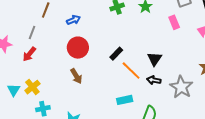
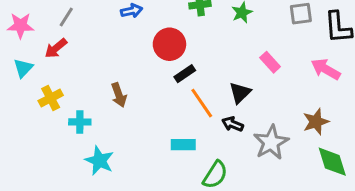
pink rectangle: (174, 22) -> (270, 62), moved, turned -32
red circle: (78, 48) -> (169, 44), moved
cyan triangle: (14, 90) -> (23, 68), moved
cyan cross: (43, 109) -> (80, 122), moved

